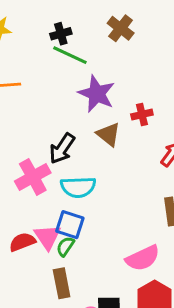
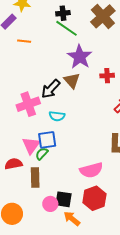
brown cross: (121, 28) -> (103, 16), size x1.4
brown triangle: (108, 134) -> (72, 81), moved
cyan semicircle: (78, 187) -> (57, 116), size x0.7
blue square: (70, 225) -> (47, 140), turned -36
red semicircle: (22, 242) -> (13, 164), moved

